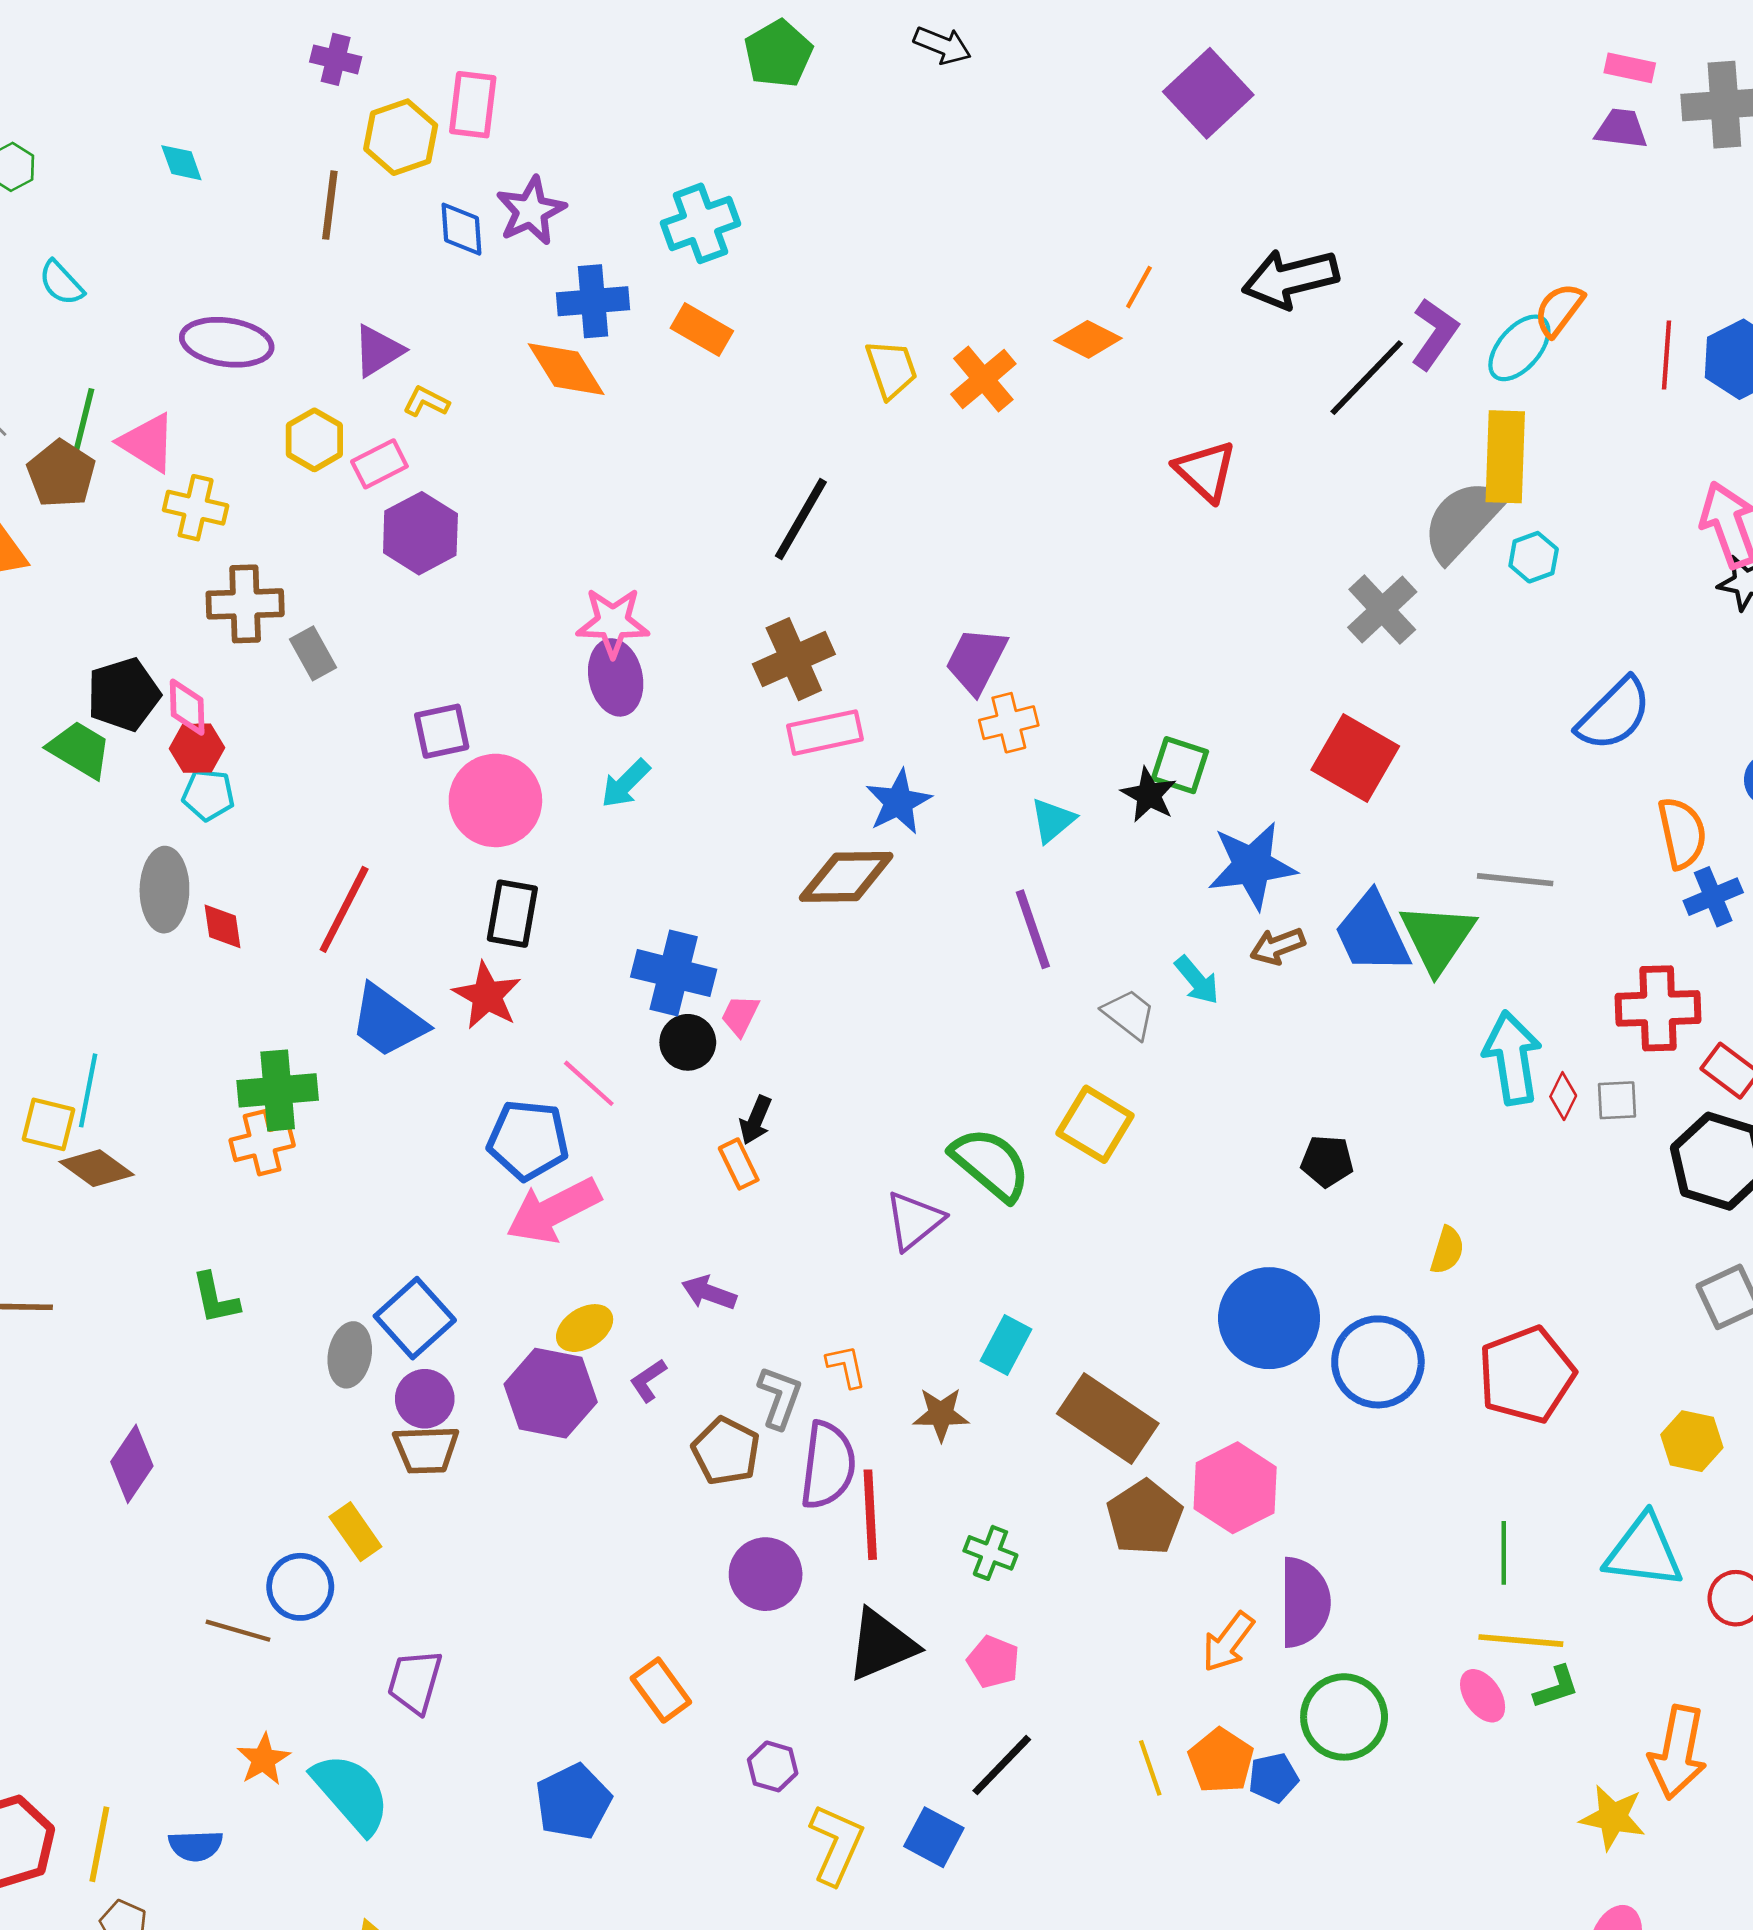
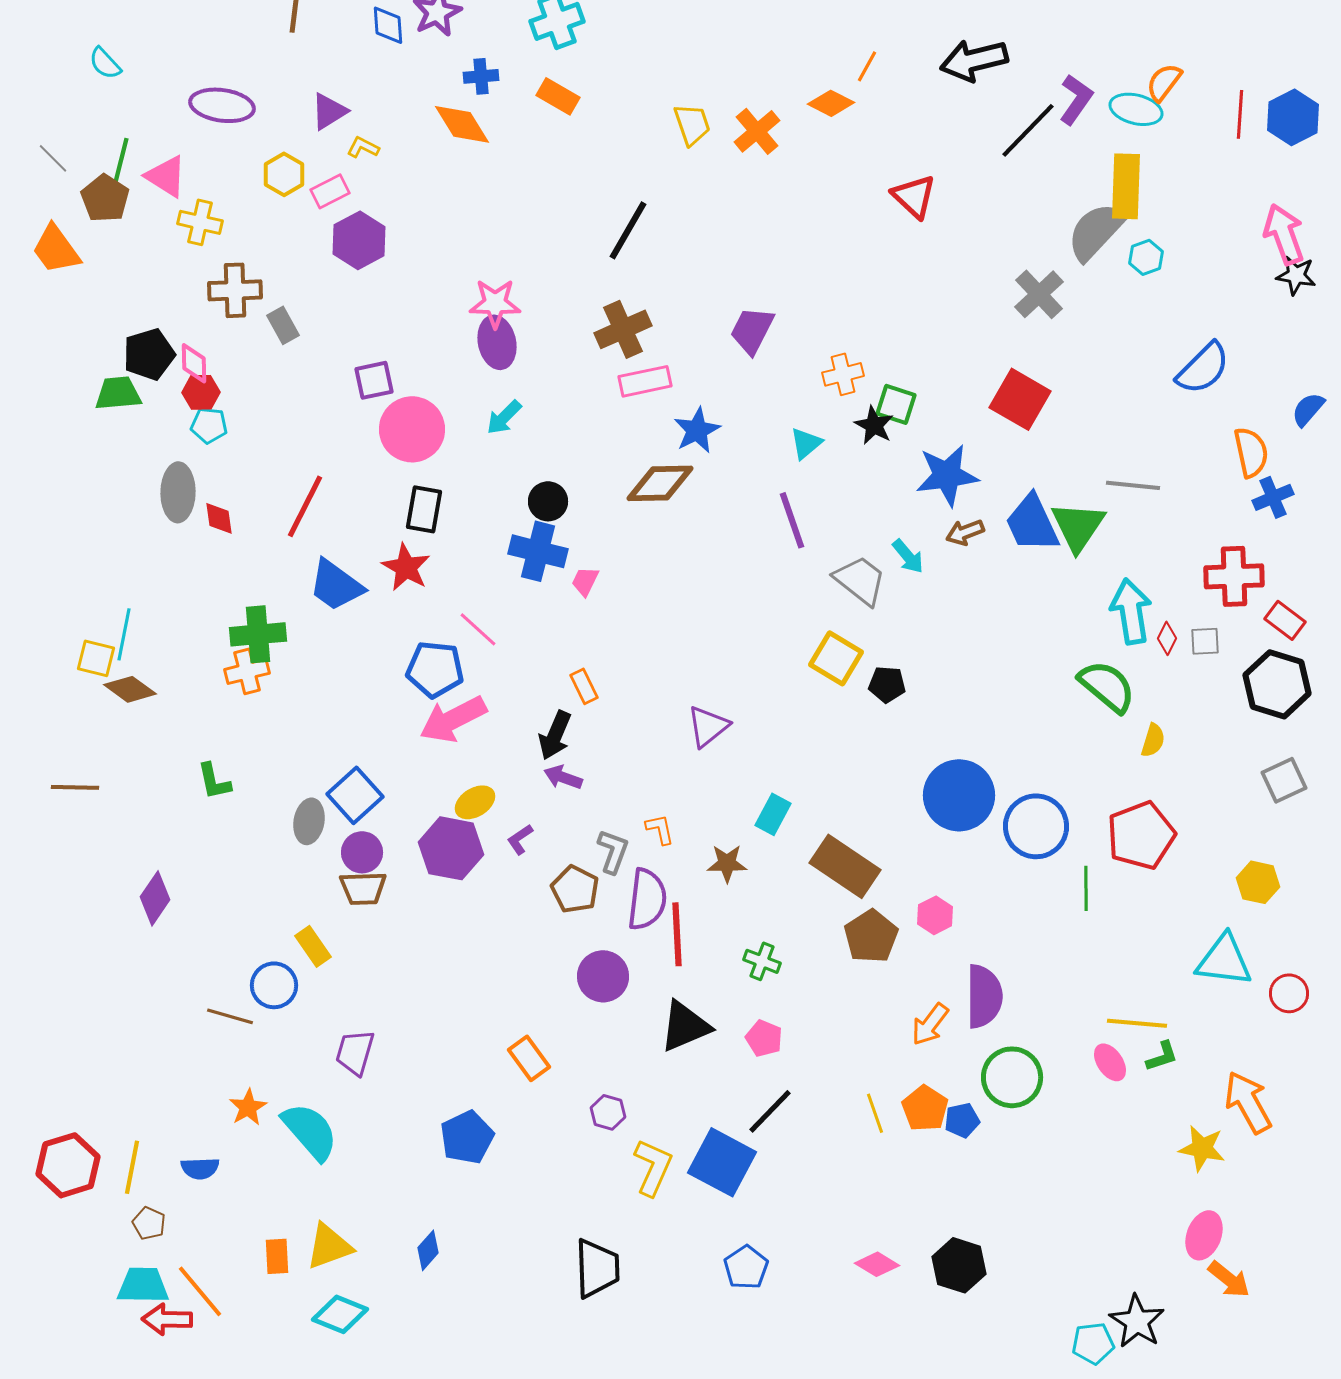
blue cross: (593, 301) -> (481, 76), size x0.7
cyan ellipse: (1519, 348) -> (1136, 109), turned 63
orange cross: (1009, 723) -> (843, 374), moved
green trapezoid: (80, 750) -> (118, 393), turned -36
gray trapezoid: (1129, 1014) -> (860, 580), size x1.4
black circle: (688, 1042) -> (548, 501), moved
black arrow: (756, 1120) -> (555, 735), moved, size x1.4
black pentagon: (1327, 1161) -> (887, 684), moved
green semicircle: (990, 1164) -> (1107, 686), moved
yellow semicircle: (1447, 1250) -> (1153, 740), moved
pink hexagon: (1235, 1488) -> (935, 915), size x0.6
green line: (1504, 1553) -> (1086, 888), moved
orange arrow: (1678, 1752) -> (1248, 1102), turned 140
blue square: (934, 1837) -> (722, 1162), size x1.6

